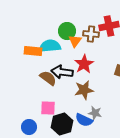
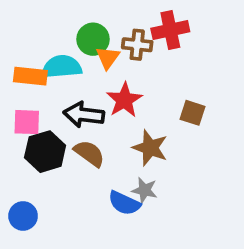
brown semicircle: (48, 78) -> (89, 153), moved
brown star: (84, 90) -> (150, 148), moved, turned 30
pink square: (48, 108) -> (27, 122), moved
black hexagon: (62, 124) -> (45, 152), moved

